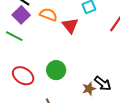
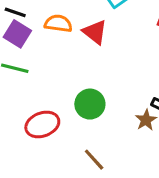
red ellipse: (23, 76) -> (42, 124), turned -40

